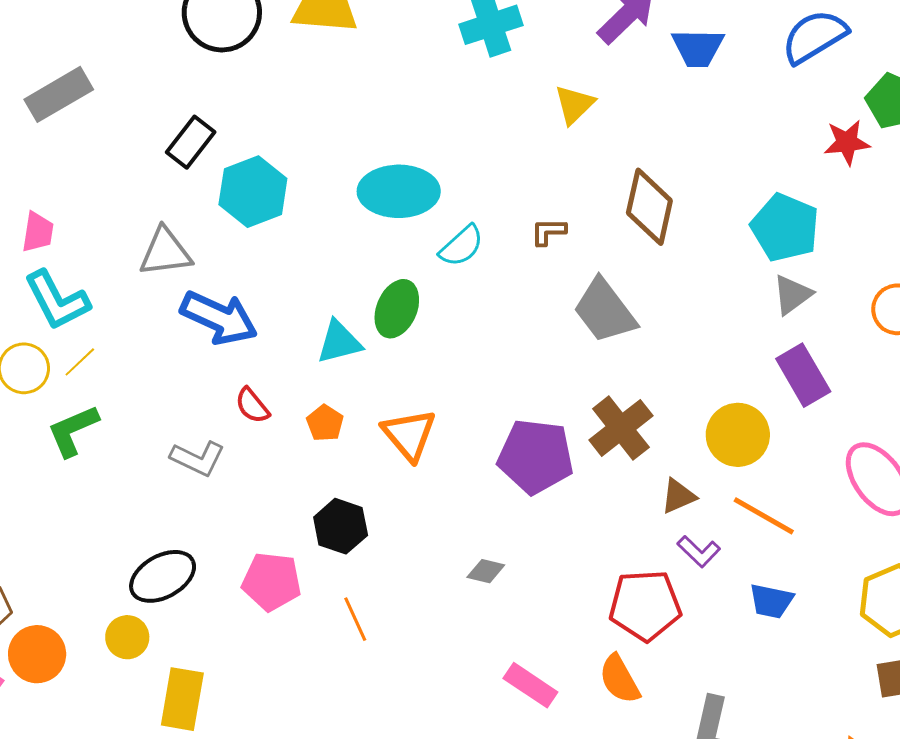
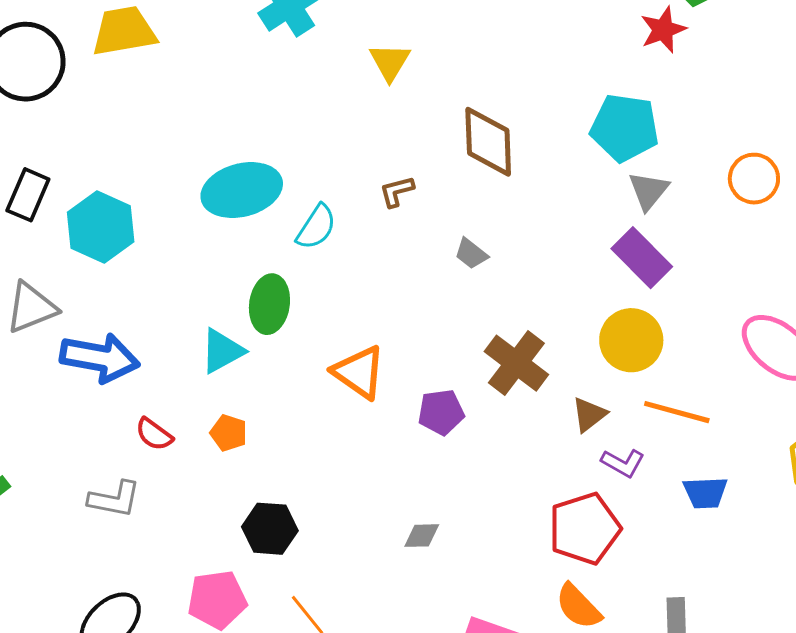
gray trapezoid: (605, 311) -> (471, 254), size x0.5
purple rectangle: (803, 375) -> (642, 258), moved
orange triangle: (409, 435) -> (359, 372), moved
purple pentagon: (536, 457) -> (441, 412), size x0.6

